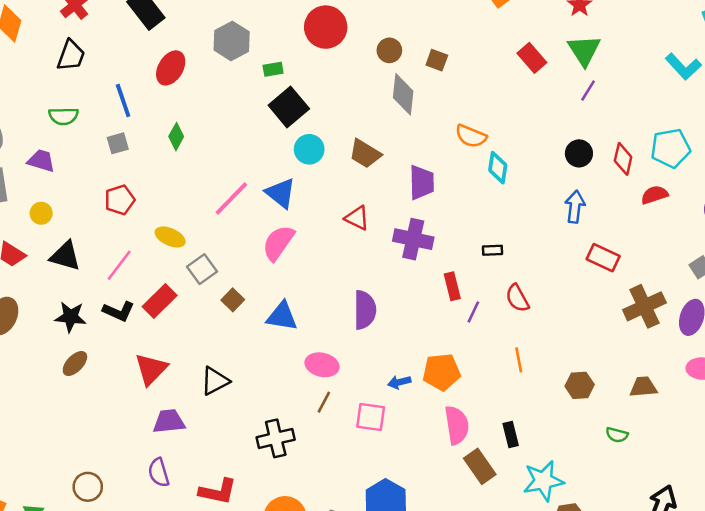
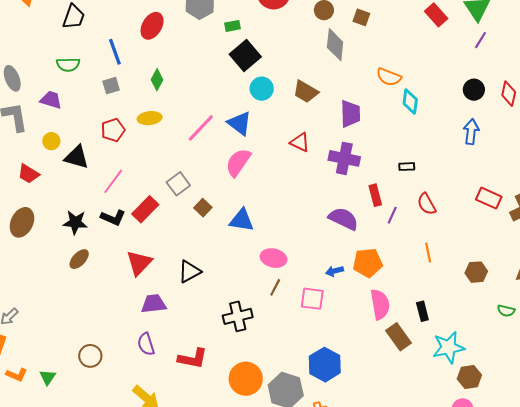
yellow ellipse: (170, 237) -> (150, 118), moved, turned -30
black triangle: (65, 256) -> (77, 157), moved
red rectangle: (603, 258) -> (489, 198), moved
purple semicircle: (365, 310) -> (343, 219), moved, turned -64

